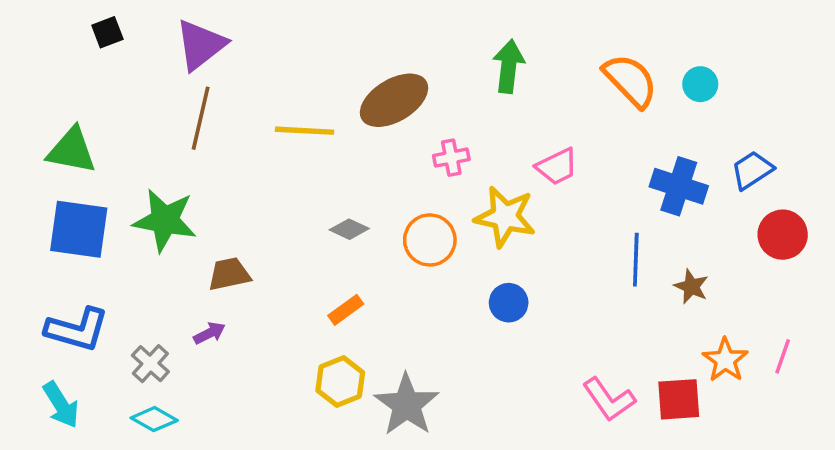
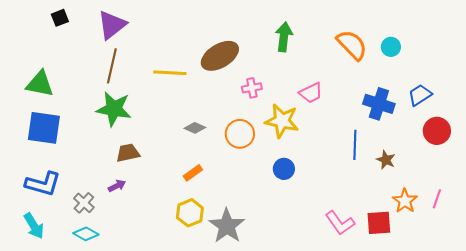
green star: (165, 220) -> (114, 109), moved

